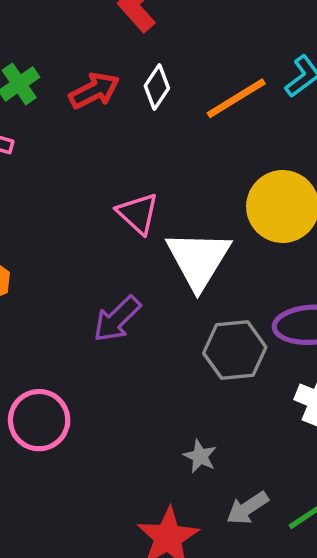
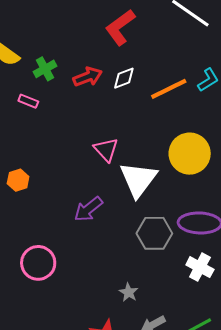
white diamond: (157, 87) -> (124, 78), turned 30

